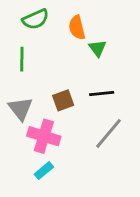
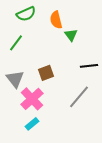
green line: (22, 59) -> (16, 43), turned 36
black line: (102, 94) -> (89, 66), moved
pink cross: (44, 136) -> (32, 99), turned 30

